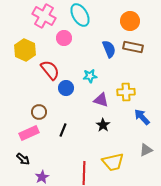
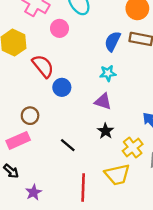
blue semicircle: (109, 49) -> (113, 41), turned -132
cyan star: (90, 76) -> (108, 73), moved
yellow cross: (126, 92) -> (133, 147), moved, turned -36
black line: (63, 130) -> (68, 145), moved, turned -72

